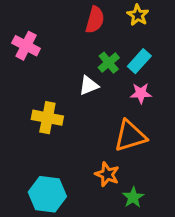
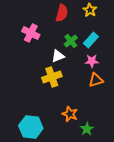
pink cross: (26, 46) -> (31, 33), moved
yellow cross: (47, 118) -> (52, 77), moved, turned -30
orange triangle: (130, 136) -> (96, 80), moved, size x0.7

